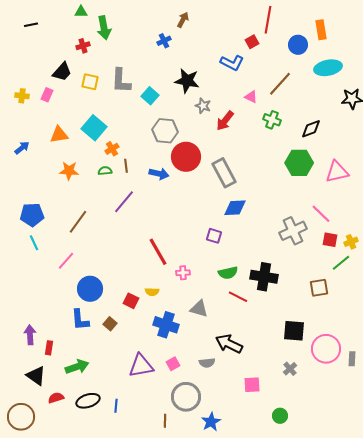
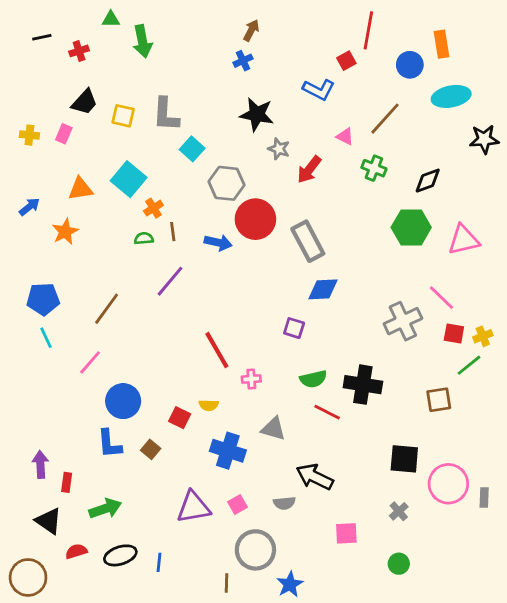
blue cross: (164, 41) -> (243, 61), moved
red cross: (83, 46) -> (79, 51), moved
cyan square: (150, 96) -> (192, 149), moved
orange star: (69, 171) -> (65, 232), moved, turned -30
green circle: (280, 416) -> (399, 564), moved

